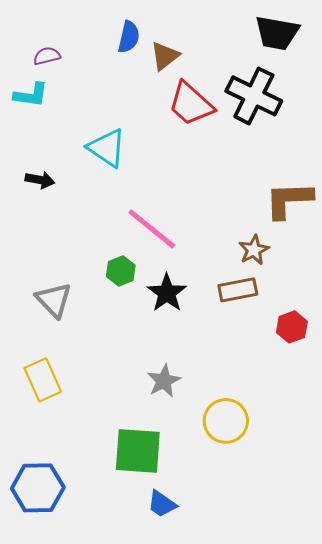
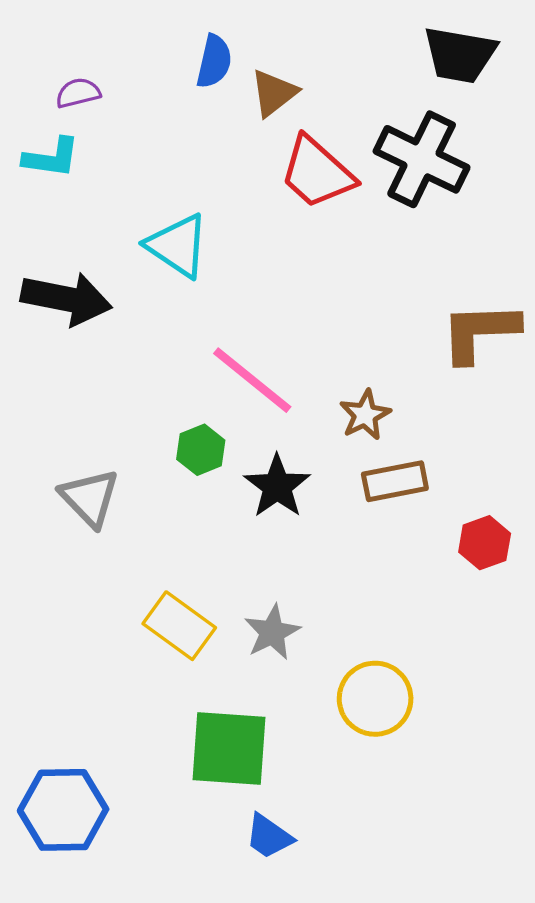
black arrow: (40, 180) -> (66, 299), size x1.8
brown star: (254, 250) -> (365, 415), moved
yellow rectangle: (43, 380) -> (179, 626), moved, turned -30

